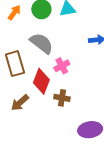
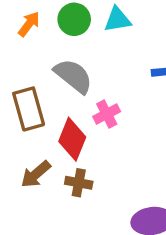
brown cross: (62, 98) -> (79, 183), moved

